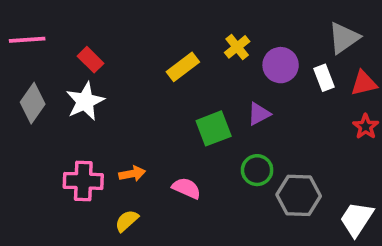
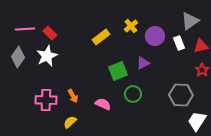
pink line: (27, 40) -> (25, 29), moved
green circle: (257, 170) -> (133, 94), moved
orange arrow: (132, 174) -> (73, 96), turned 72
gray hexagon: (299, 195) -> (181, 95), moved

